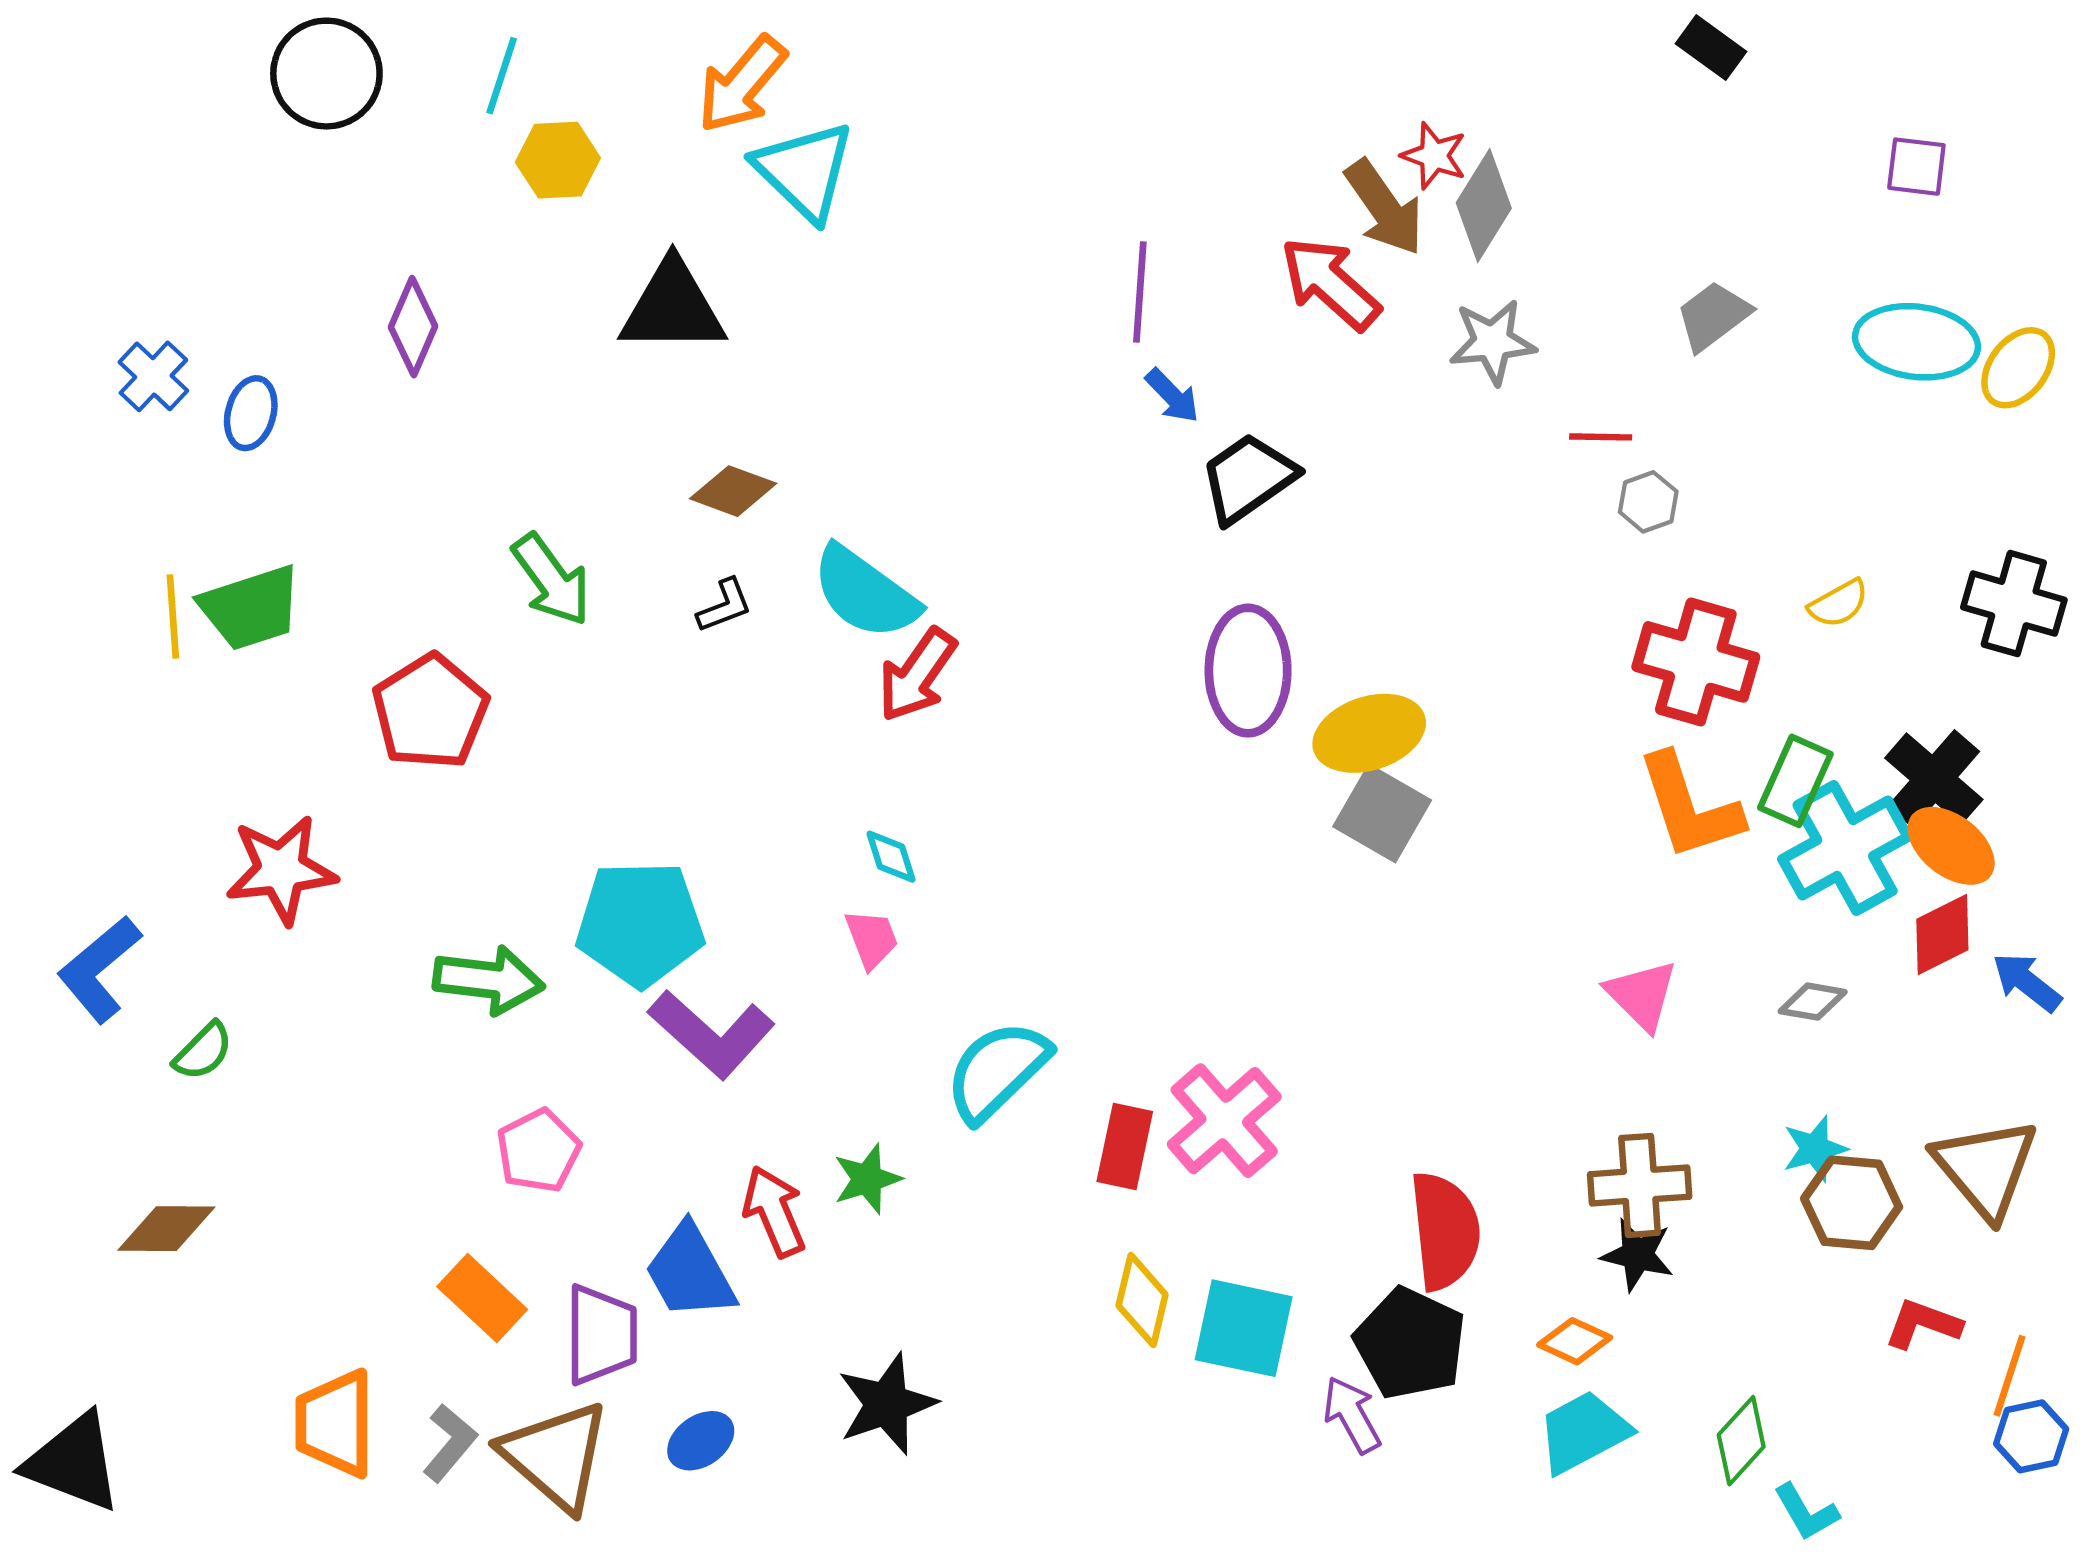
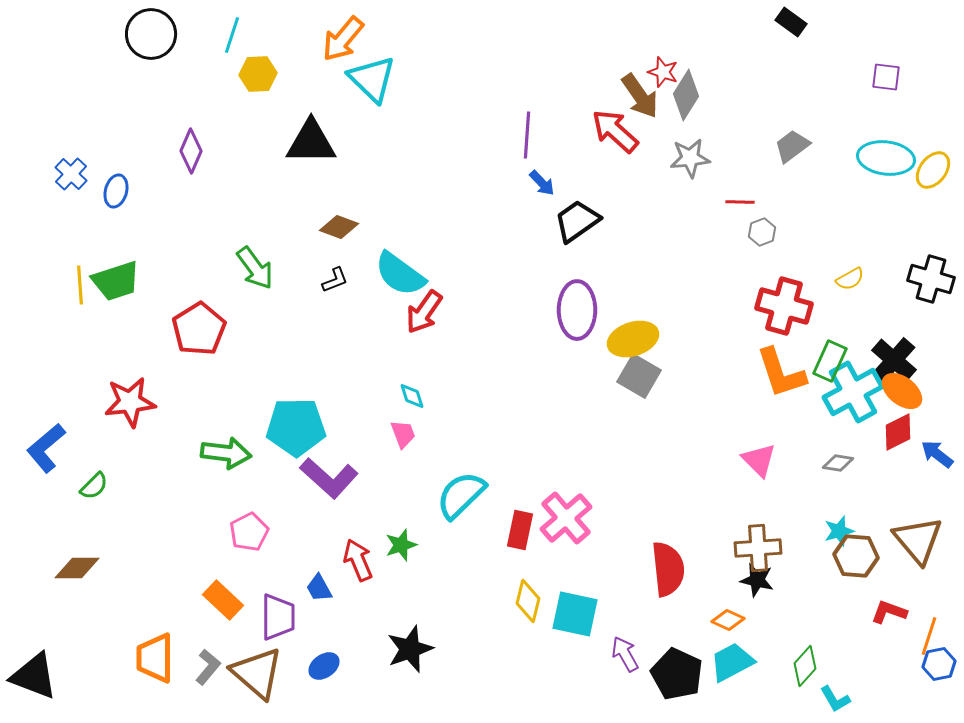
blue trapezoid: (690, 1272) -> (319, 588), size x0.6
black pentagon: (1410, 1343) -> (677, 674), moved

